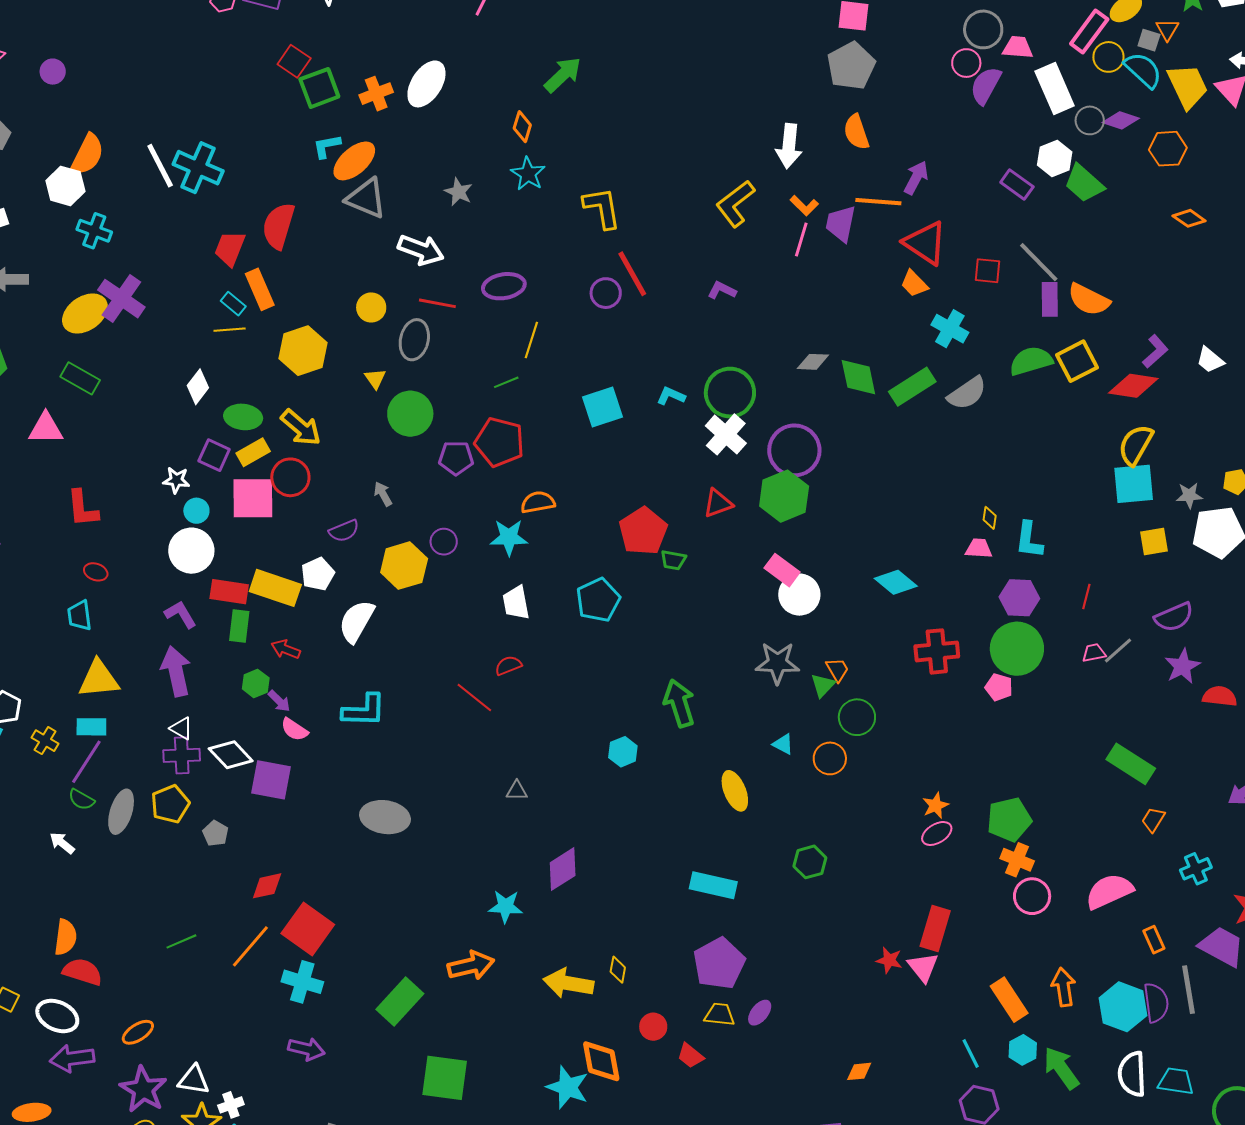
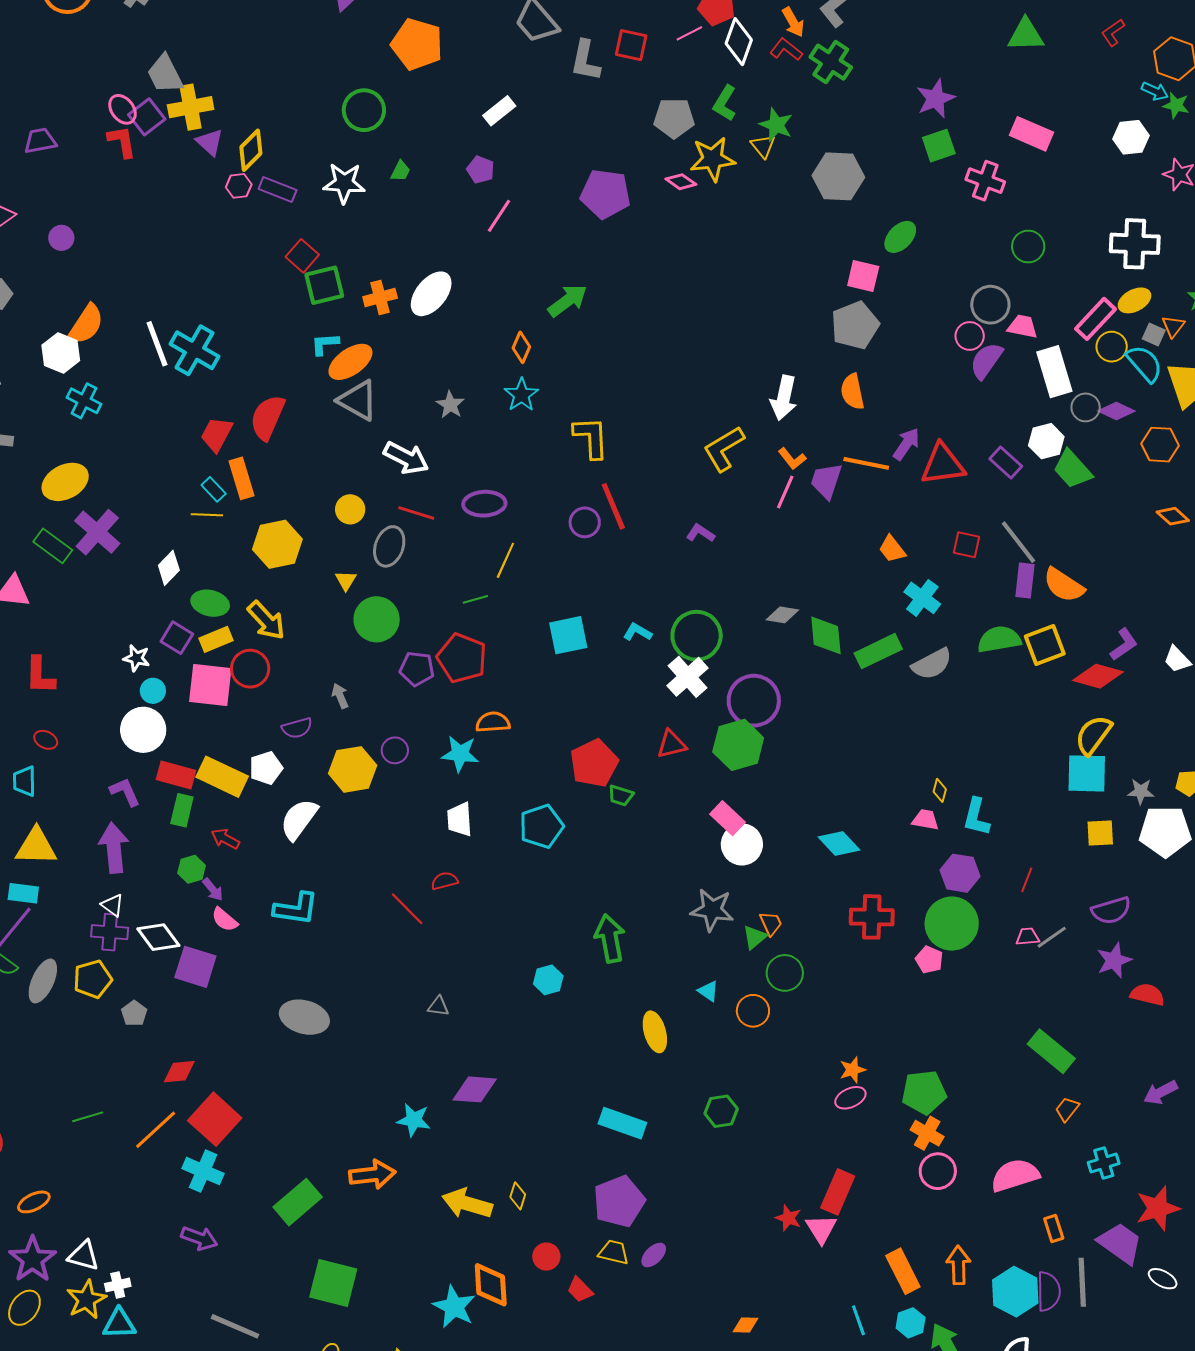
red triangle: (925, 243) -> (943, 464), moved, turned -48
purple cross: (121, 299) -> (97, 532), moved
purple diamond: (563, 869) -> (475, 1089), turned 30

